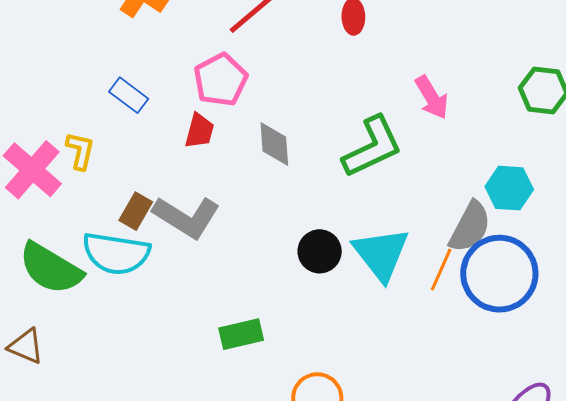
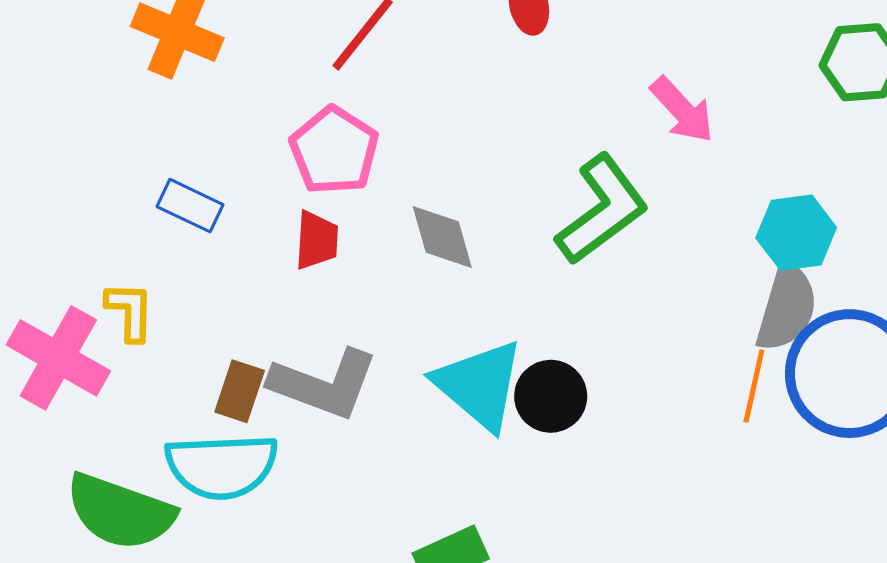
cyan hexagon: (509, 188) -> (796, 233), moved
cyan triangle: (381, 254) -> (479, 385), moved

